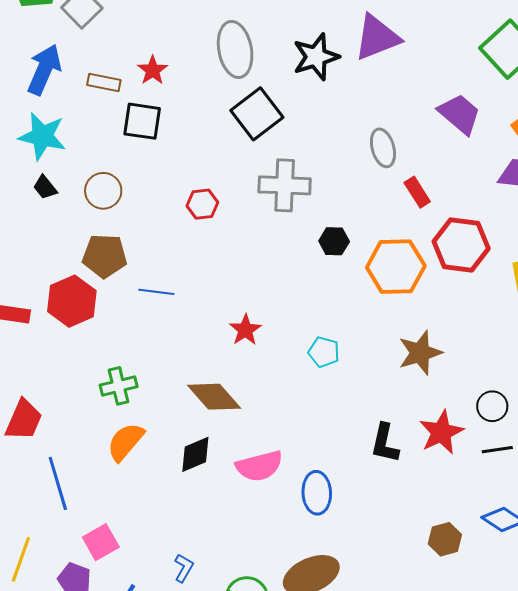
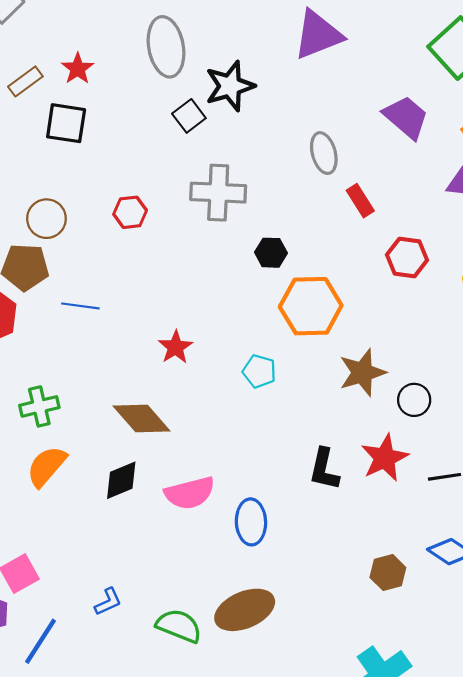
black star: (316, 57) -> (230, 86), moved
brown rectangle: (104, 82) -> (25, 81), turned -48
black square: (257, 114) -> (189, 116), size x0.6
brown circle: (103, 191) -> (46, 219), moved
red hexagon: (461, 245) -> (407, 257), size x0.7
orange hexagon: (396, 267) -> (311, 306), moved
black circle: (492, 406) -> (414, 400), moved
blue L-shape: (184, 568) -> (108, 602), turned 36

